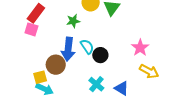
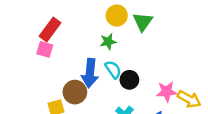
green star: (73, 21) -> (108, 42), moved
pink star: (140, 48) -> (167, 92), moved, turned 30

